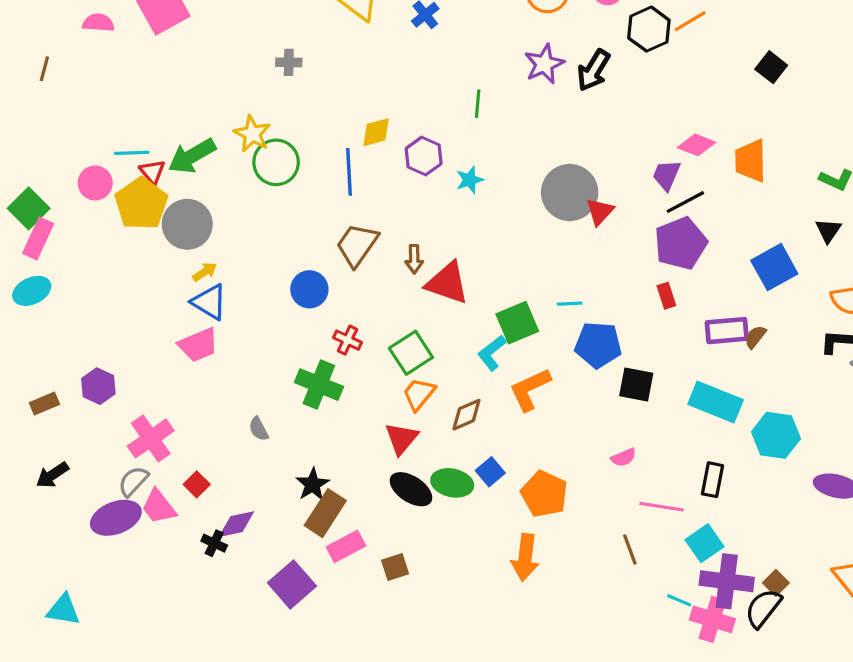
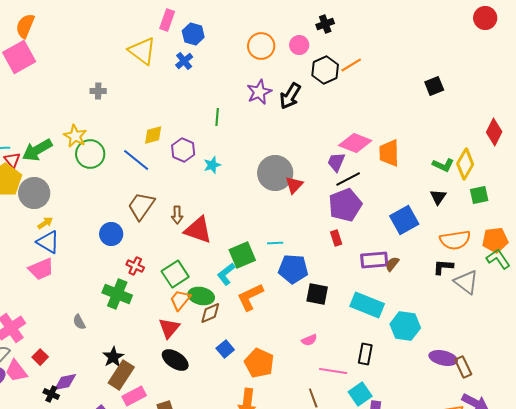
black square: (771, 67) -> (434, 86), moved, turned 30
pink diamond: (697, 145) -> (355, 143), size x1.4
blue line: (349, 172) -> (136, 160), turned -48
green ellipse: (452, 483) -> (201, 296), moved

